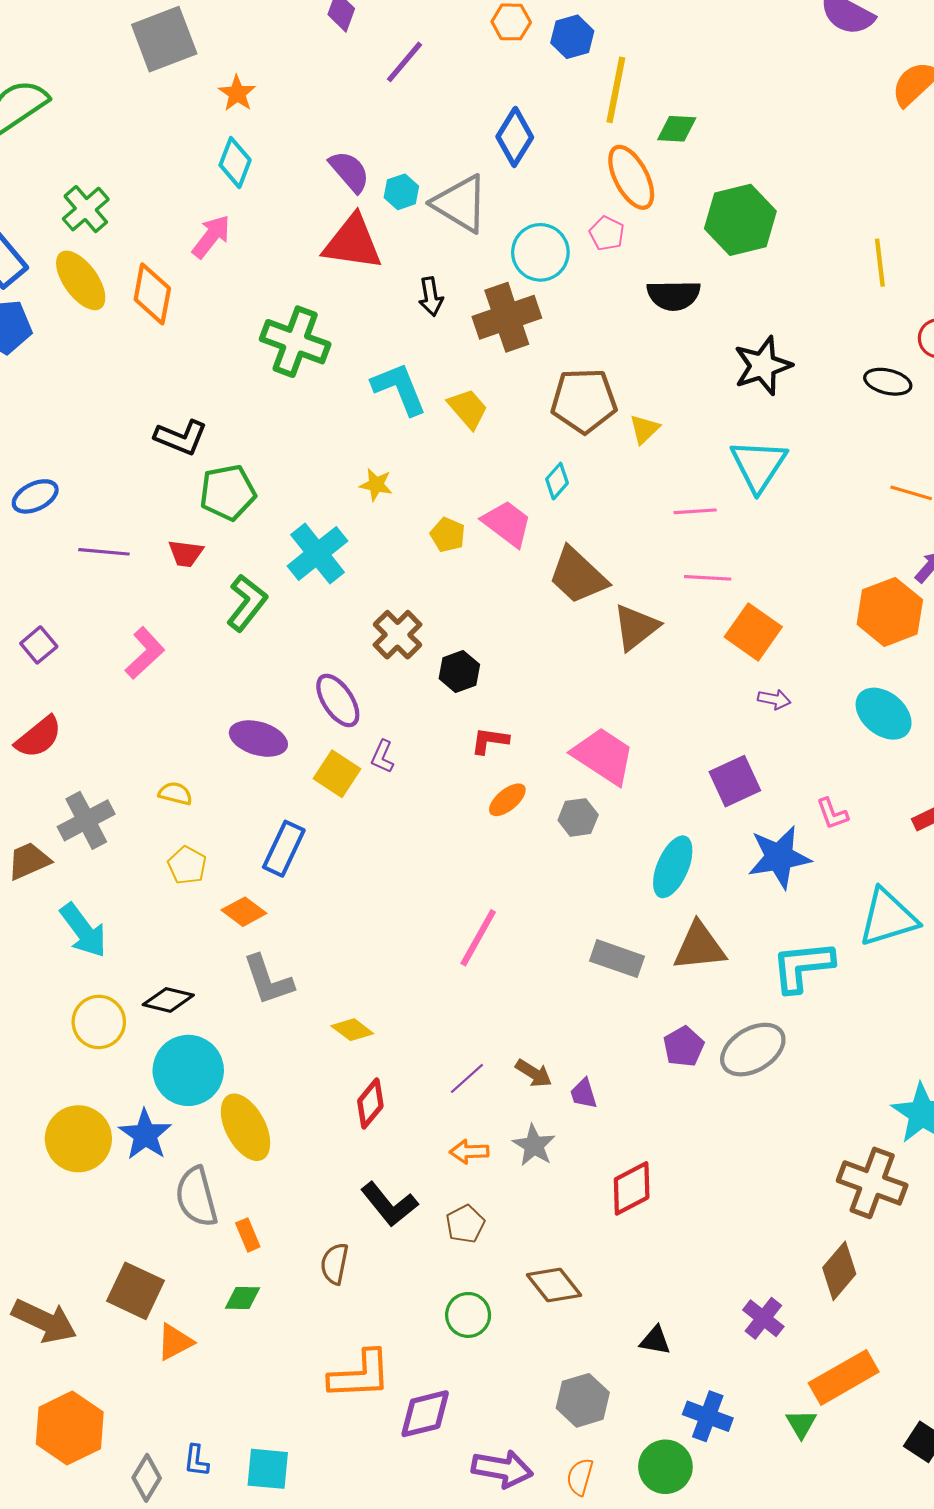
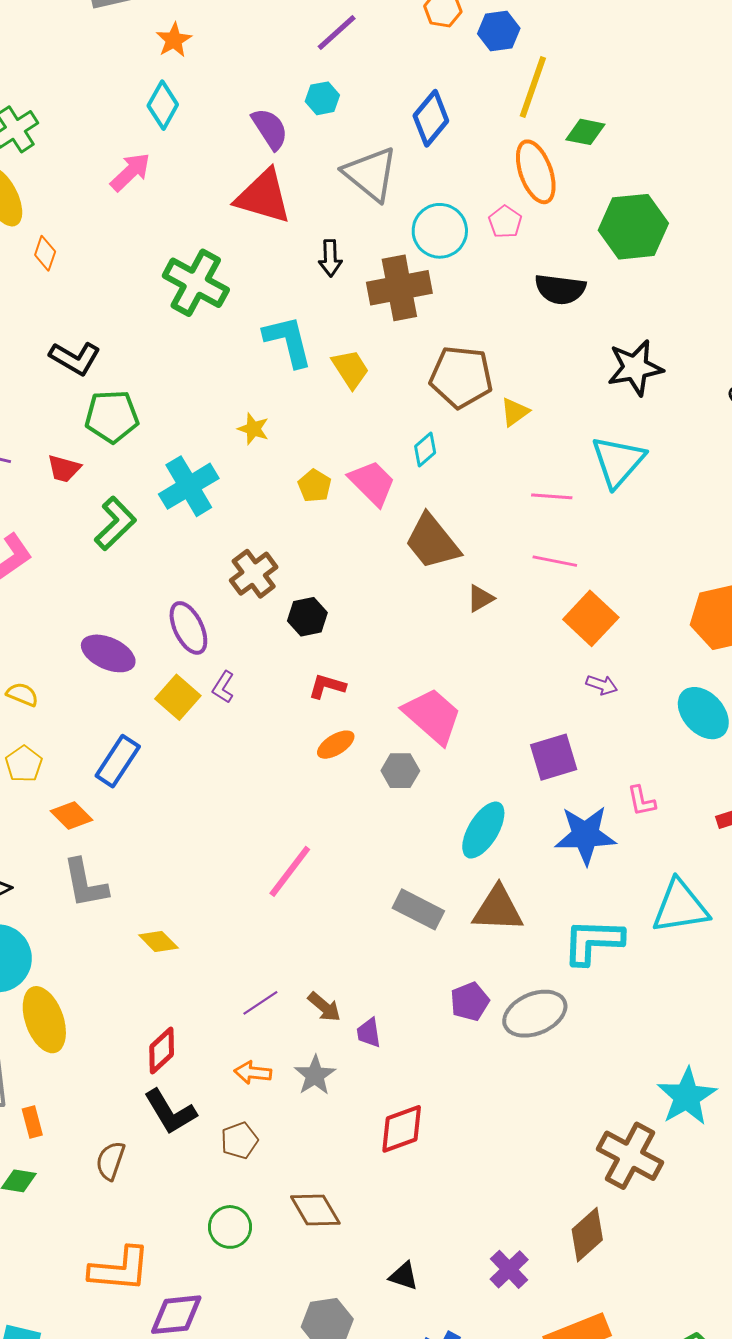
cyan hexagon: (401, 192) -> (322, 98), moved
orange diamond: (152, 294) -> (45, 253), moved, size x0.6
brown triangle: (636, 627) -> (480, 598), size x0.6
red diamond: (370, 1103) -> (162, 1051), moved

